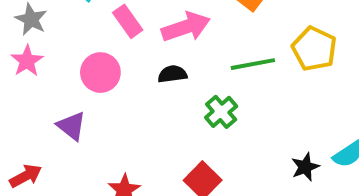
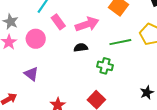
pink circle: (100, 73) -> (36, 39), moved
green cross: (221, 112) -> (105, 66), turned -35

